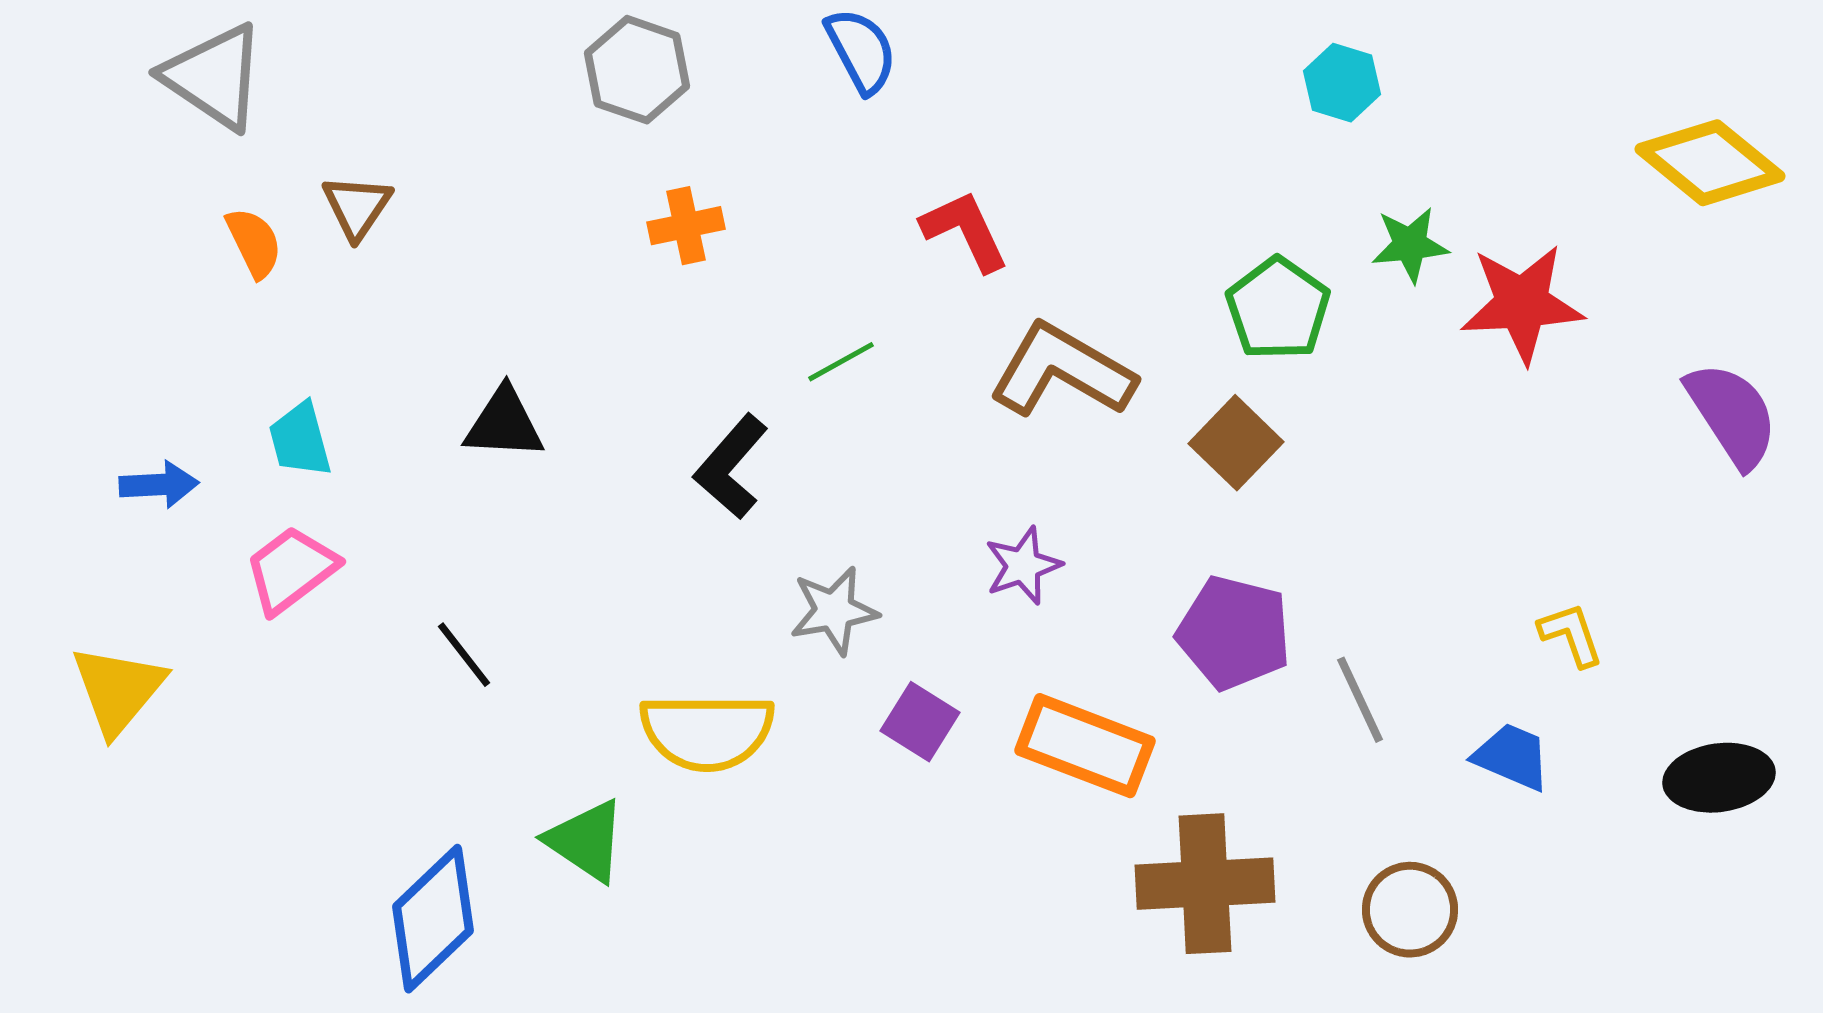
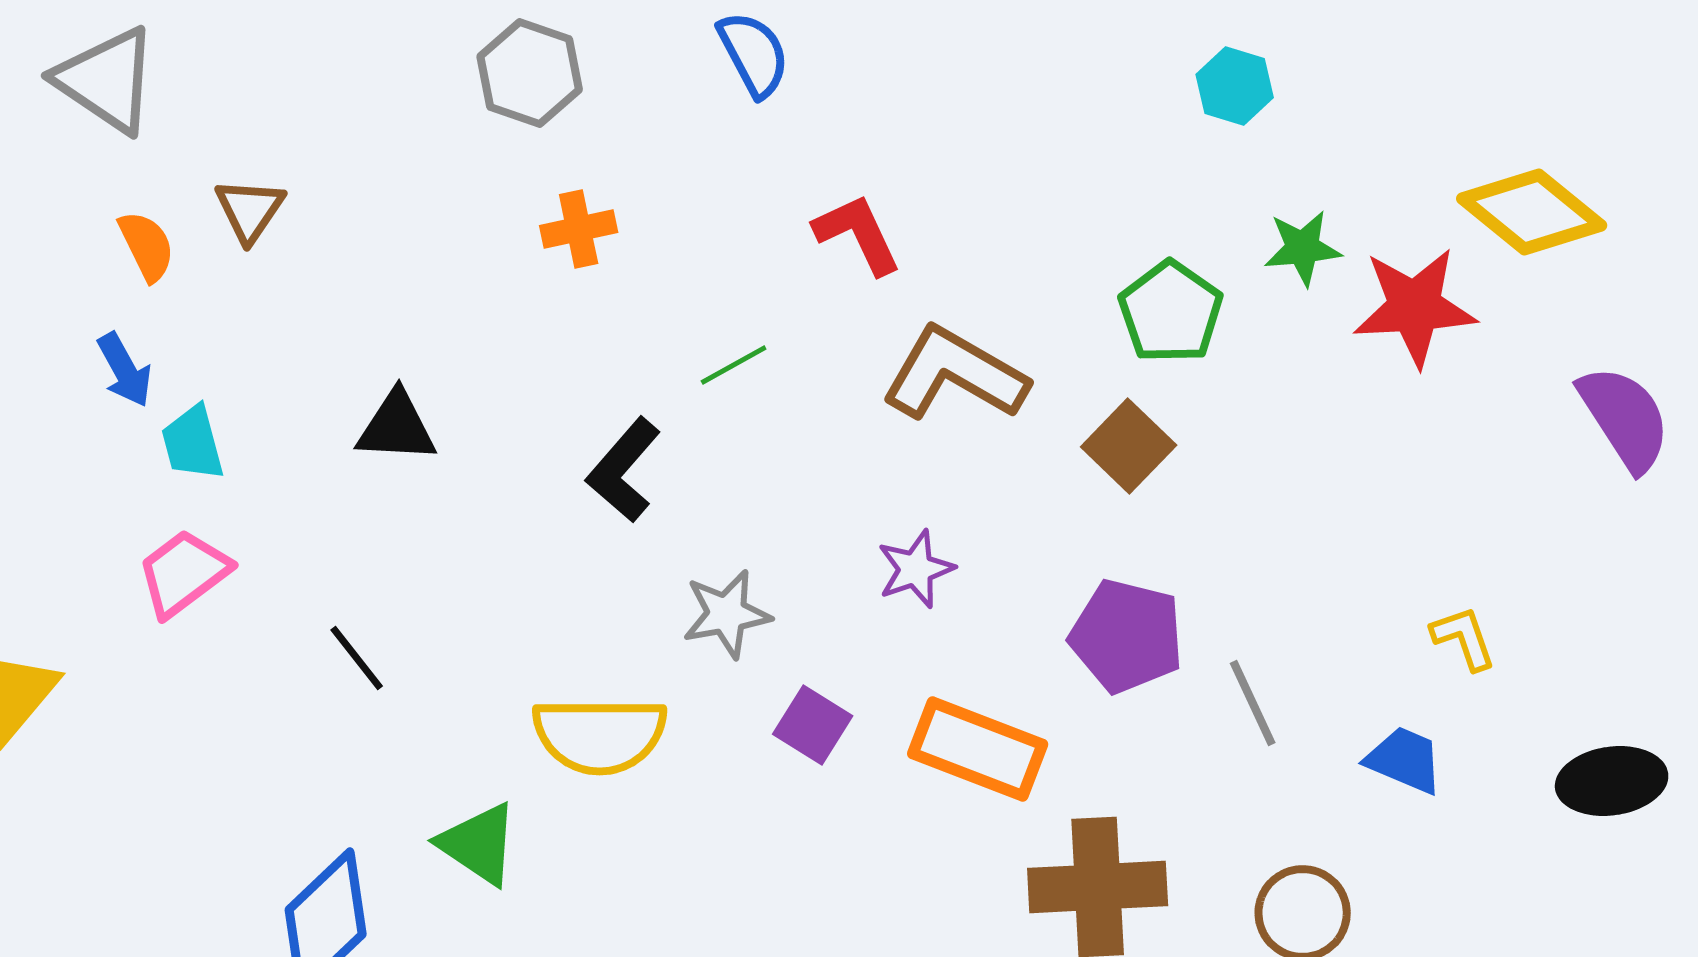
yellow diamond: (1710, 163) -> (1532, 212), moved
blue arrow: (159, 485) -> (125, 370), moved, turned 64

